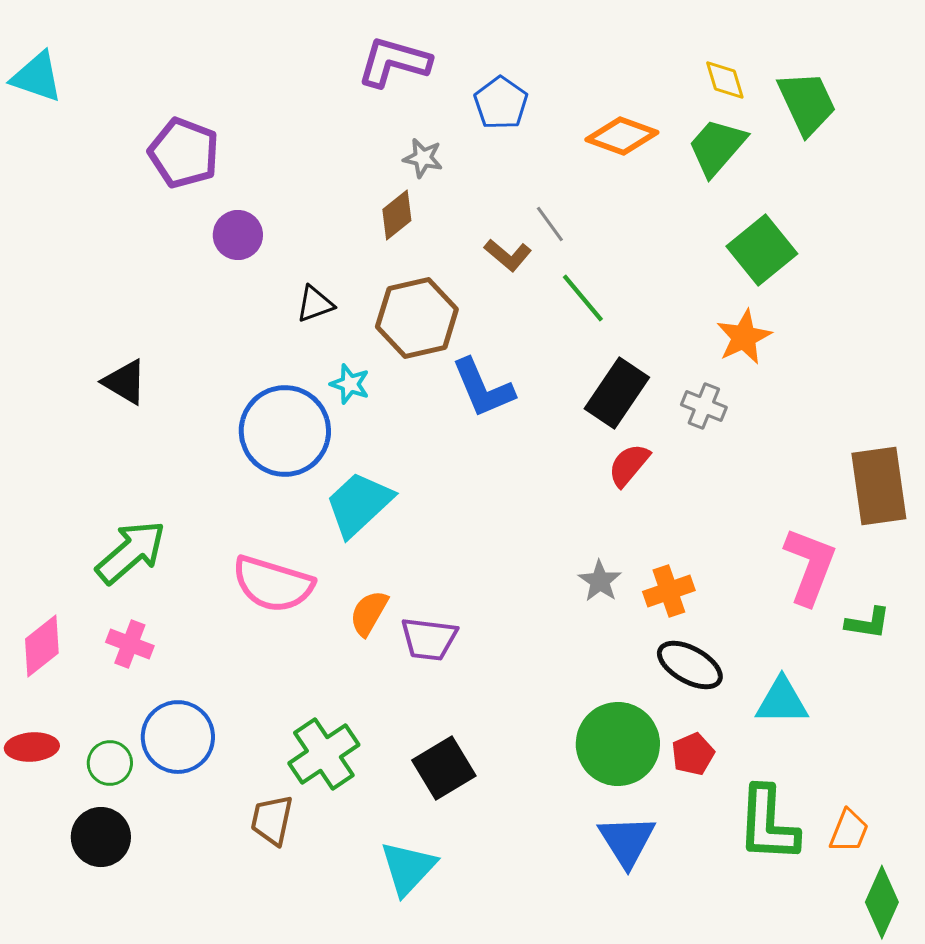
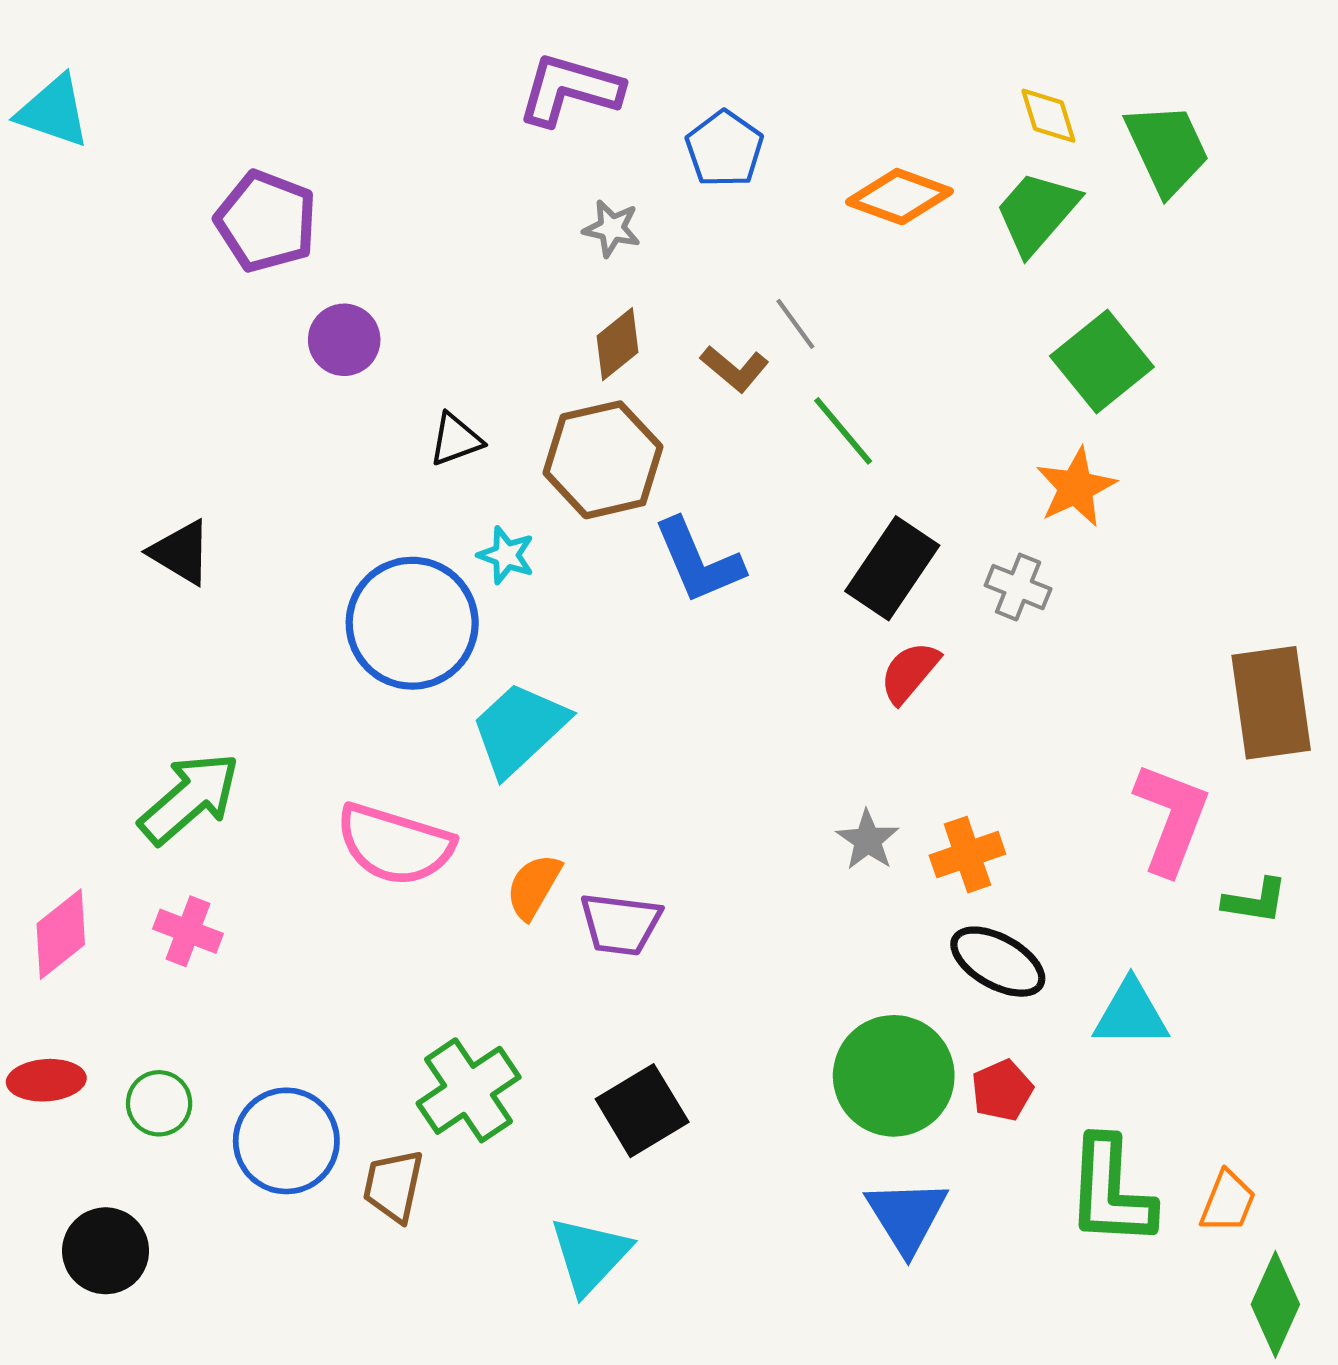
brown diamond: (397, 215) -> (617, 344), moved
blue circle: (178, 737) -> (286, 1141), moved
black circle: (101, 837) -> (106, 1251), moved

